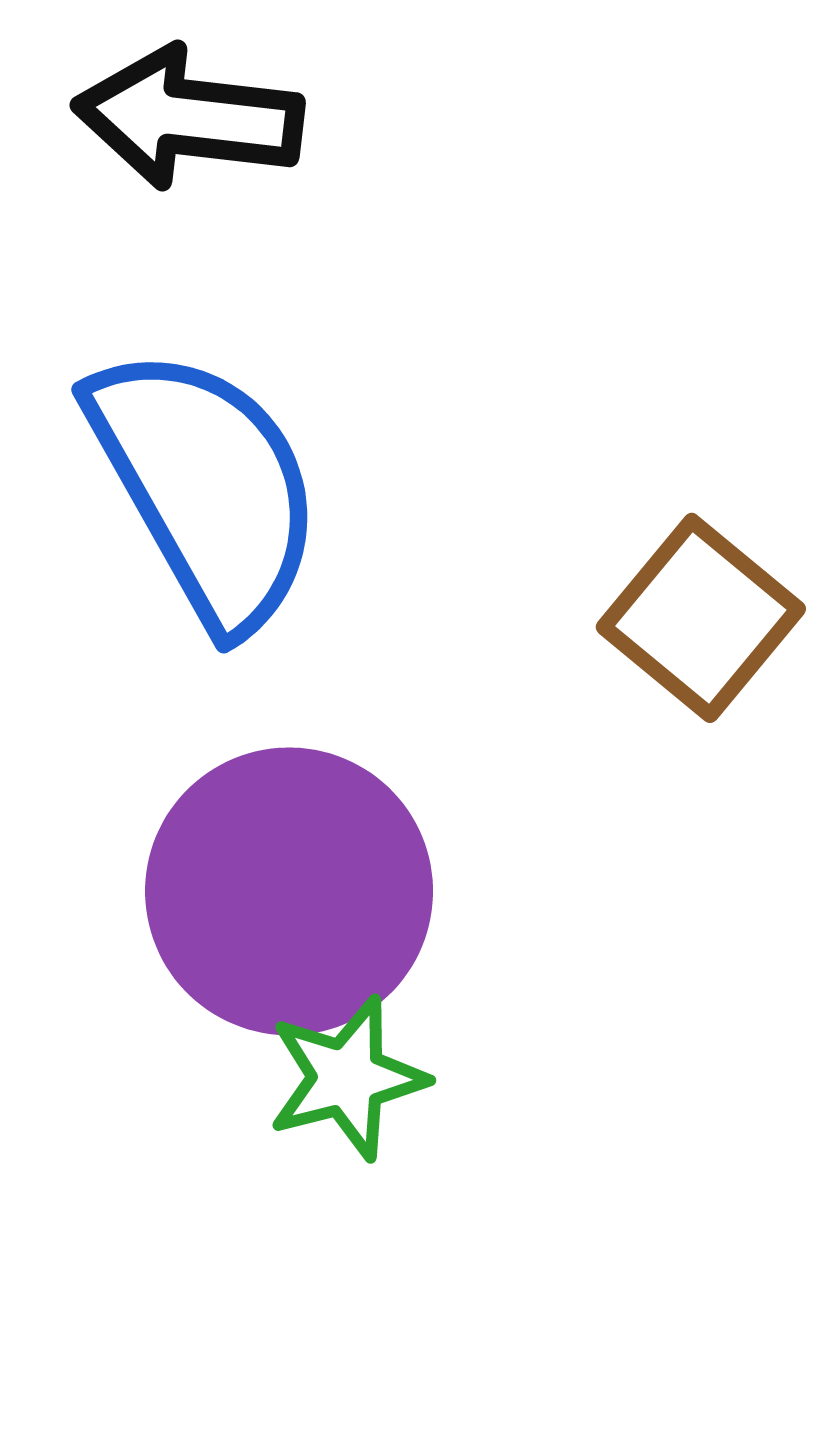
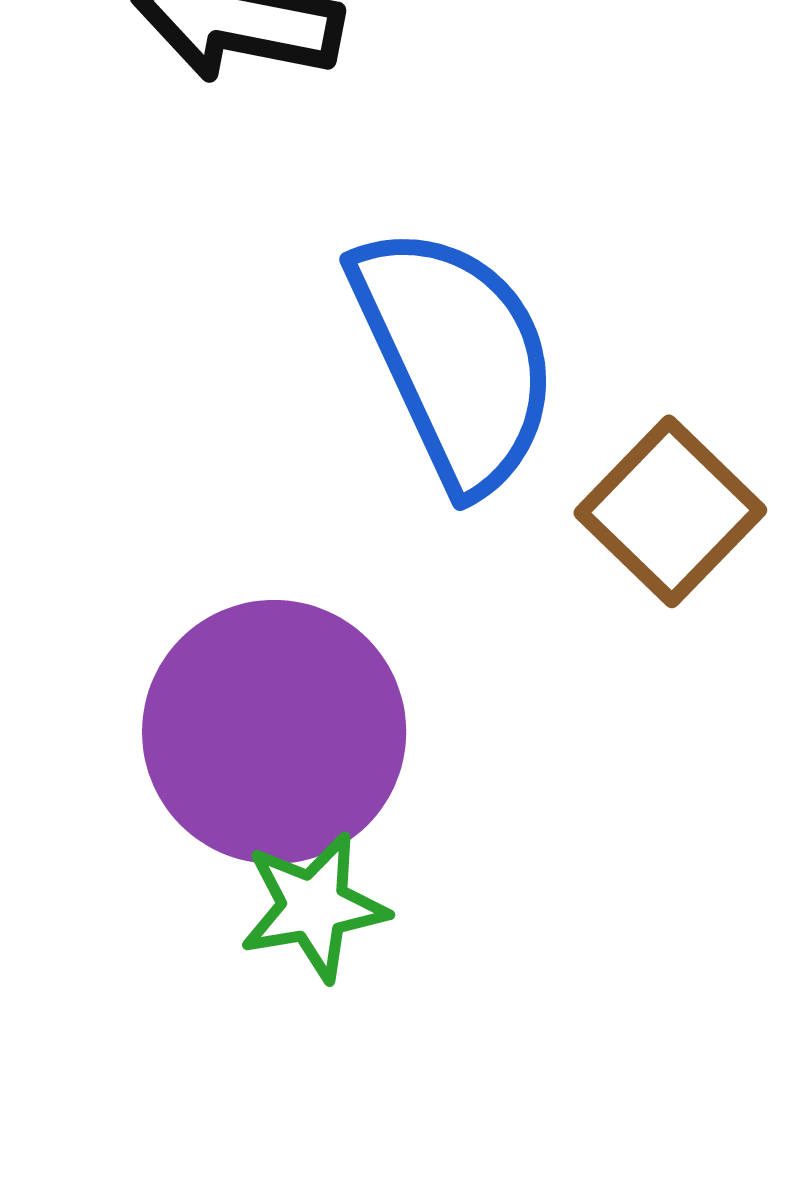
blue semicircle: (206, 487) -> (455, 357), moved

